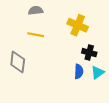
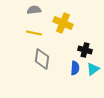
yellow cross: (78, 25) -> (63, 23), moved
gray diamond: (18, 62) -> (42, 59), moved

